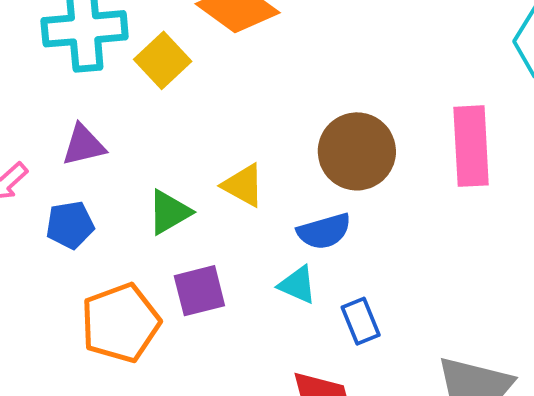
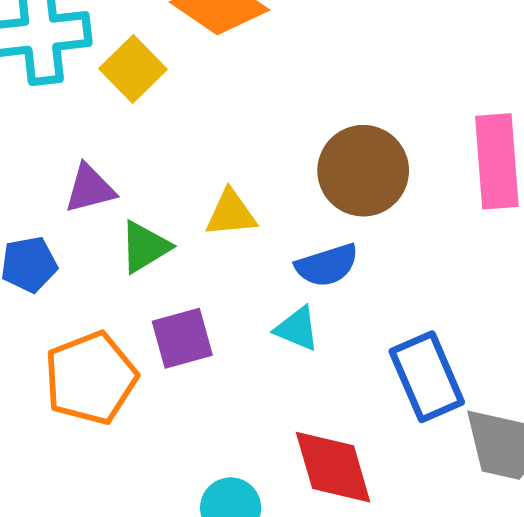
purple triangle: (84, 145) -> (90, 189), moved
yellow triangle: (243, 185) -> (231, 213), turned -33
blue rectangle: (361, 321) -> (427, 377), moved, size x1.6

